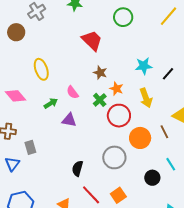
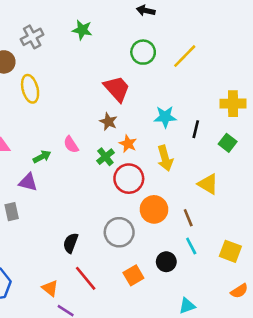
yellow line: (168, 16) -> (185, 56), moved
red trapezoid: (92, 40) -> (117, 89), moved
yellow ellipse: (41, 69) -> (30, 89), moved
black line: (168, 74) -> (196, 129), turned -32
purple triangle: (69, 120) -> (28, 182), moved
brown line: (164, 132) -> (188, 218), moved
orange square: (118, 195) -> (133, 275), moved

